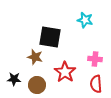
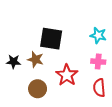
cyan star: (85, 20) -> (98, 35), moved
black star: (14, 79) -> (13, 62), moved

